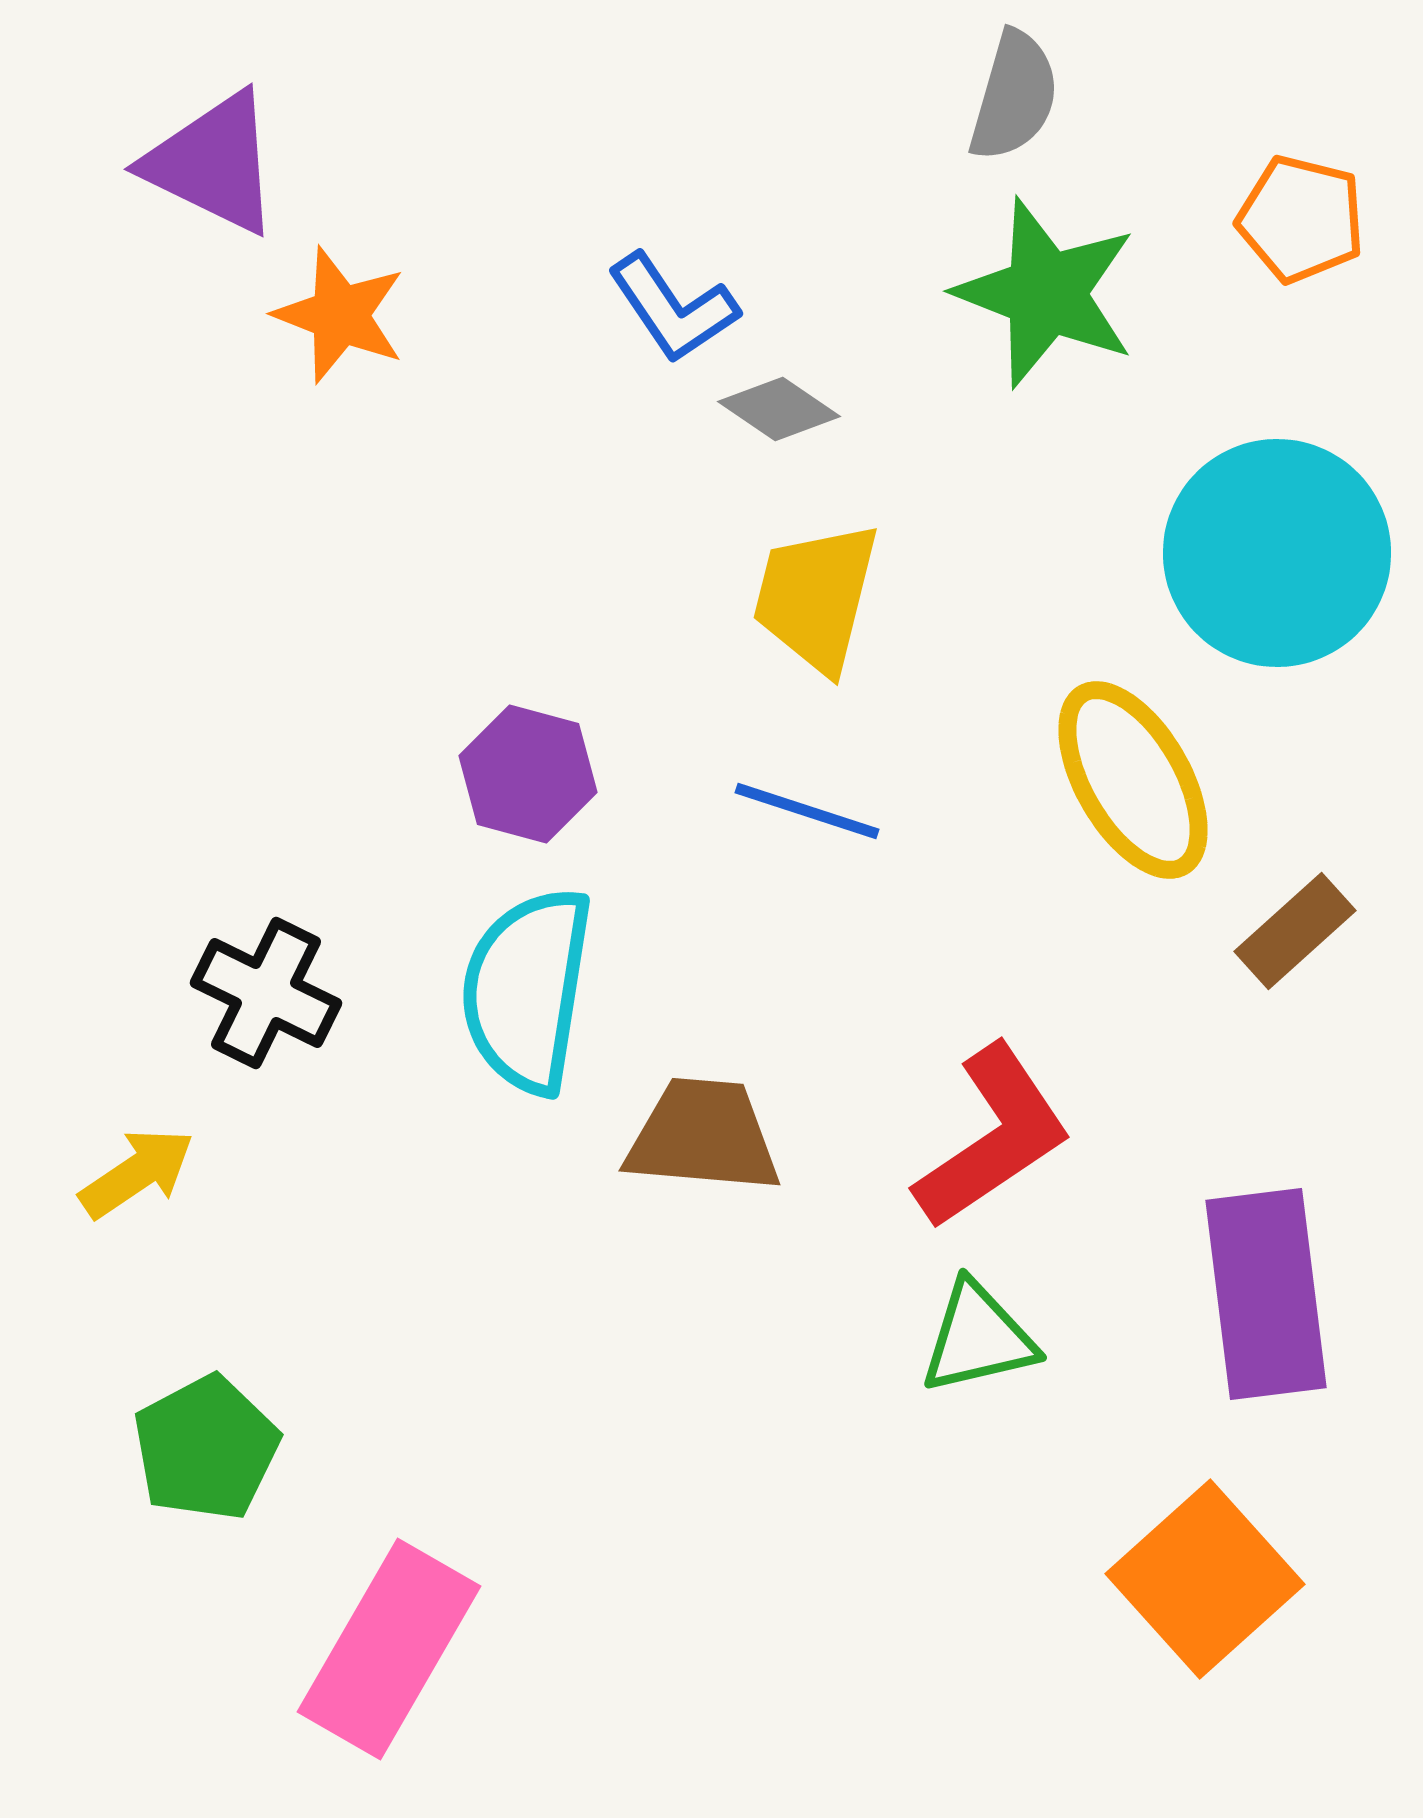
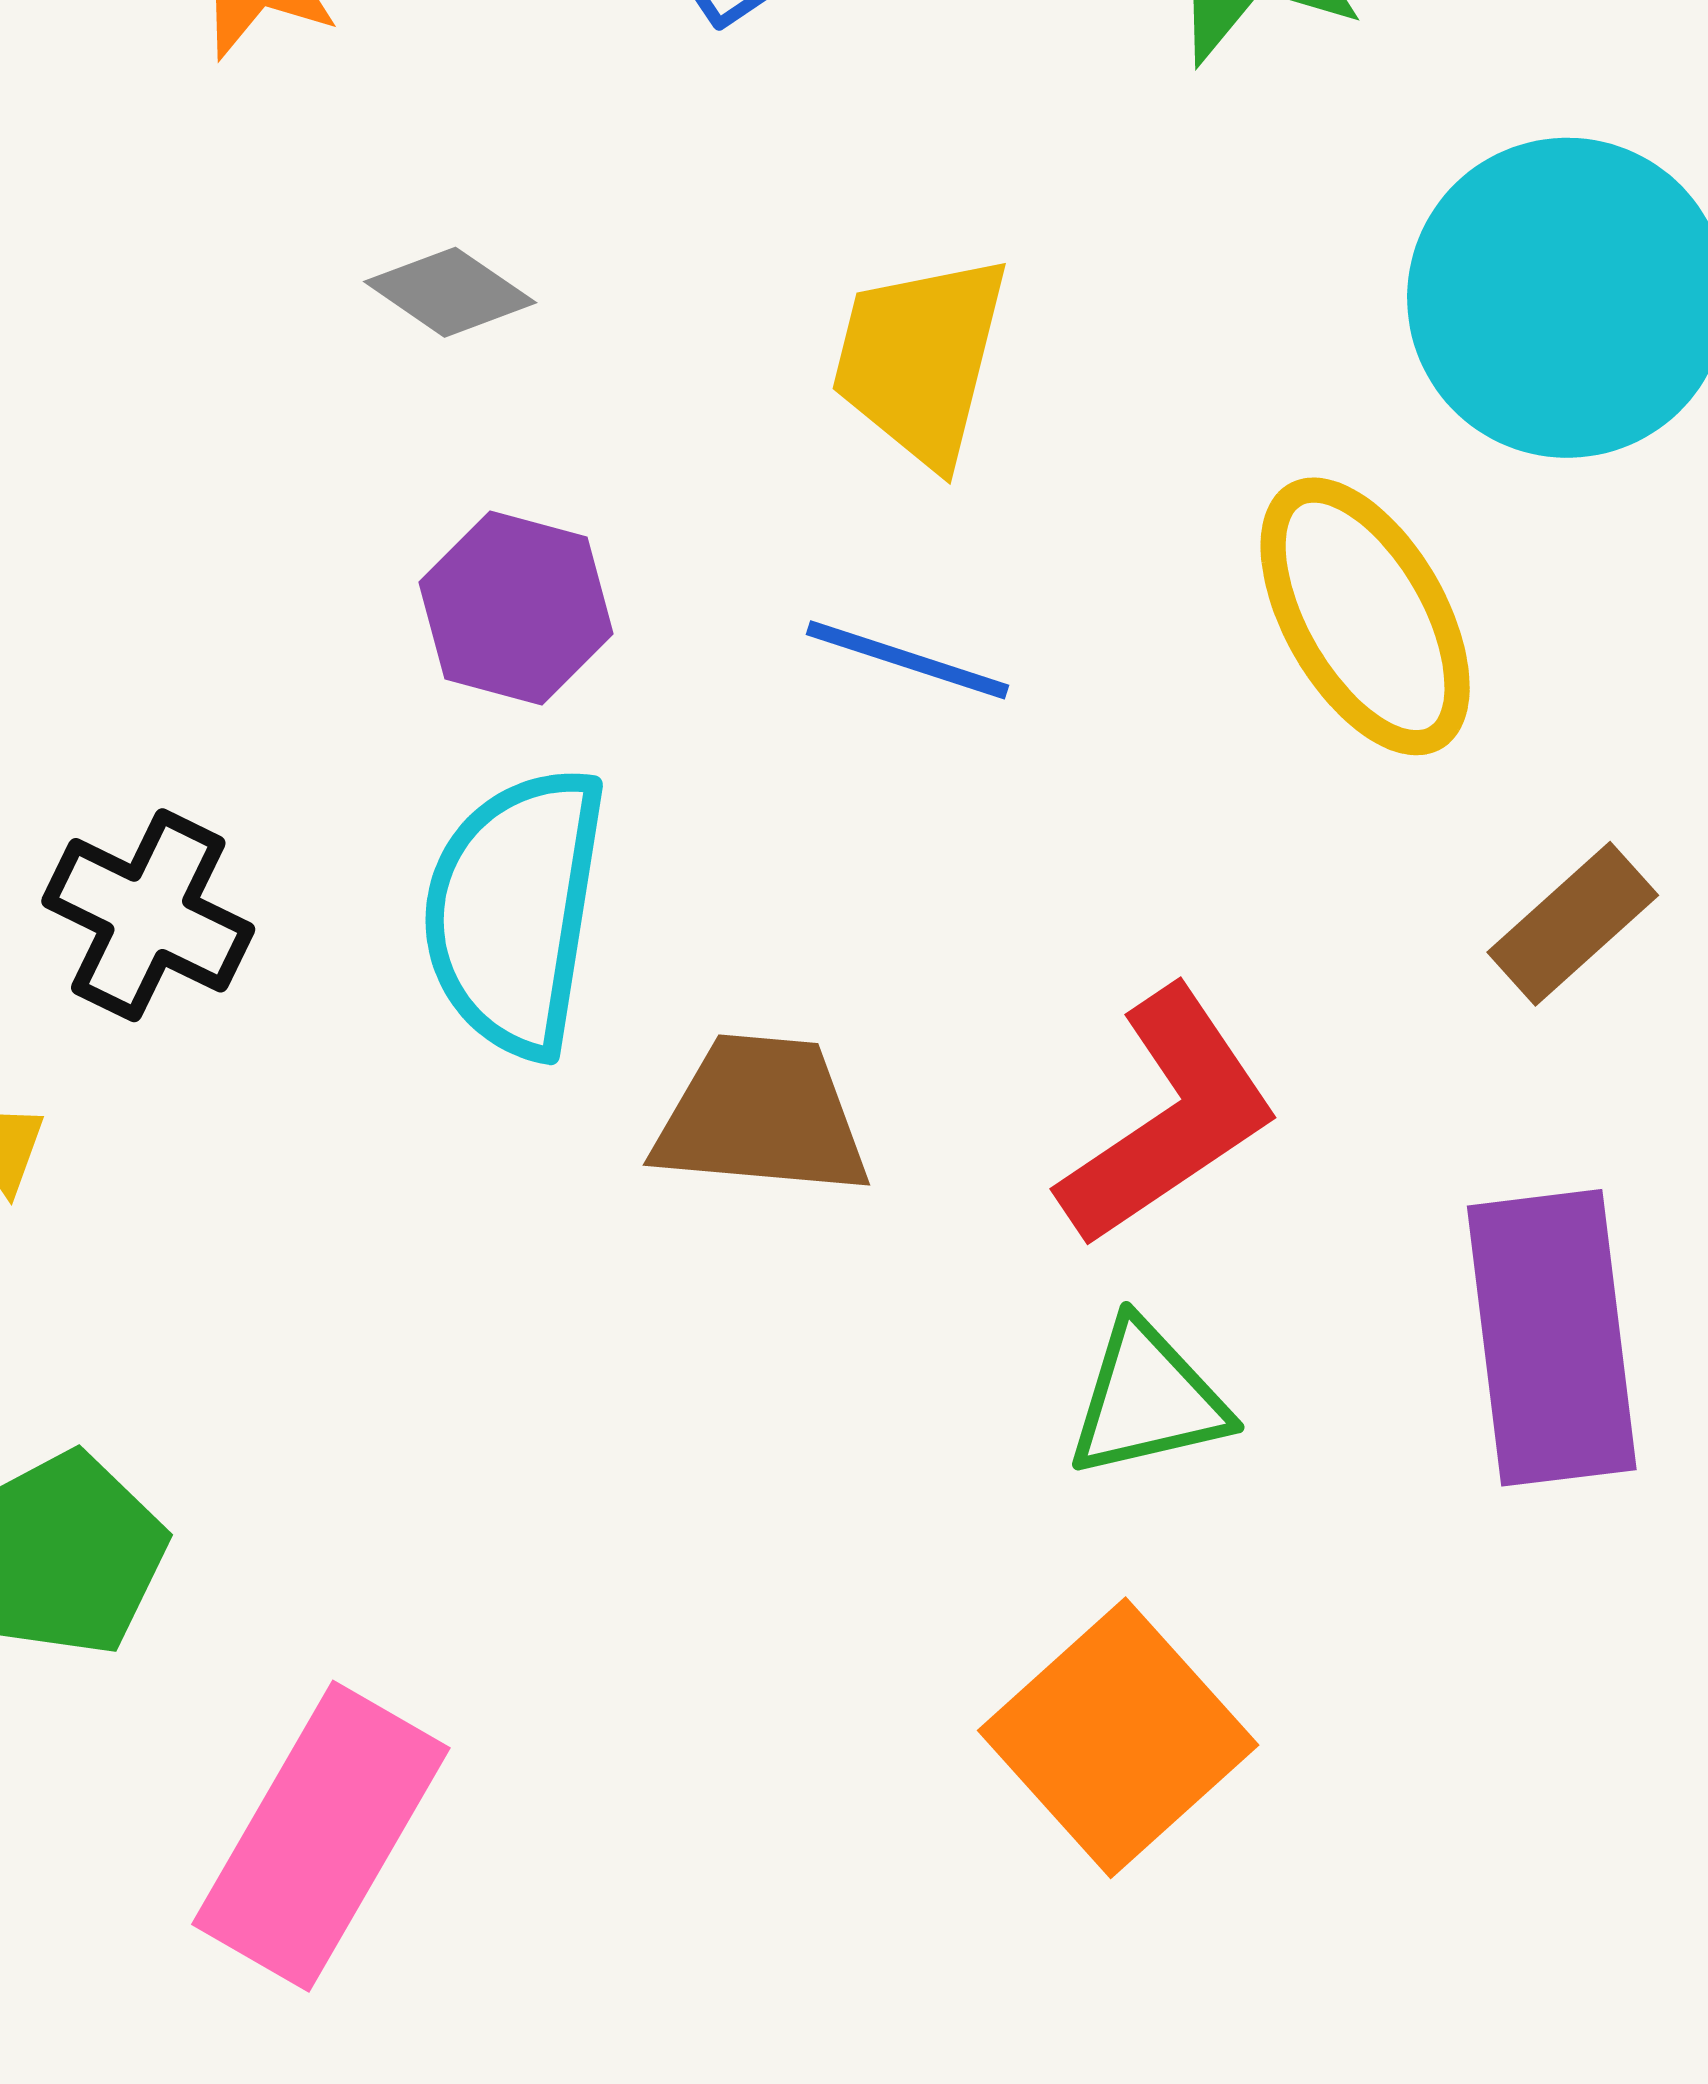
gray diamond: (779, 409) -> (450, 292), moved
brown rectangle: (1295, 931) -> (1573, 924), moved
orange square: (1205, 1579) -> (1118, 1738), moved

